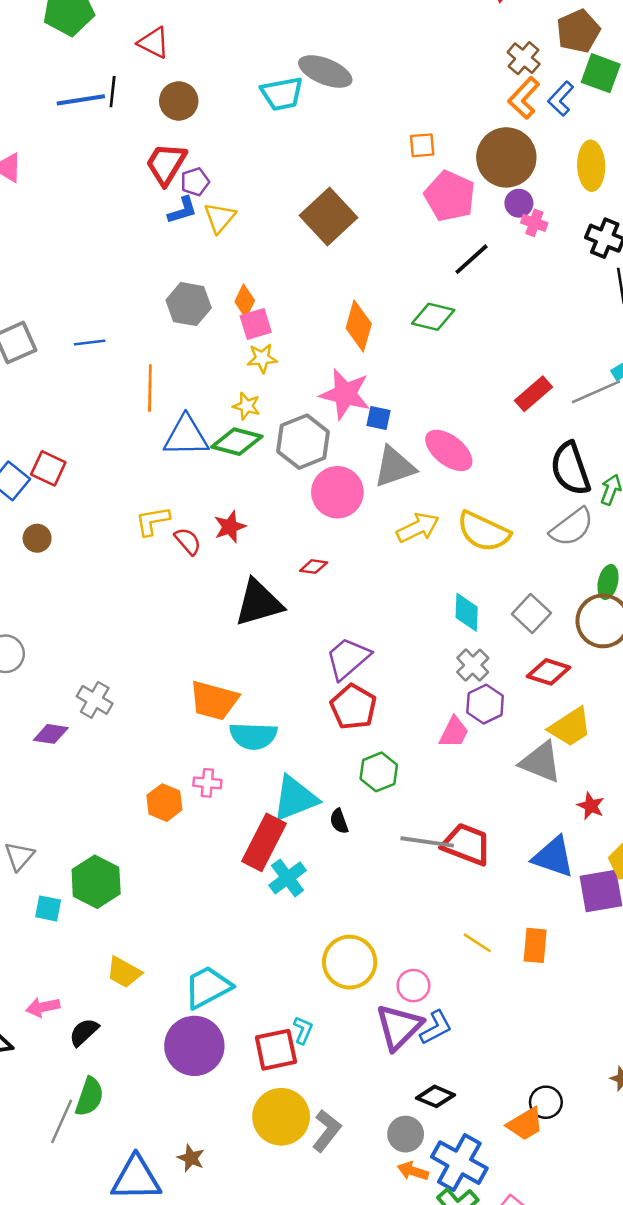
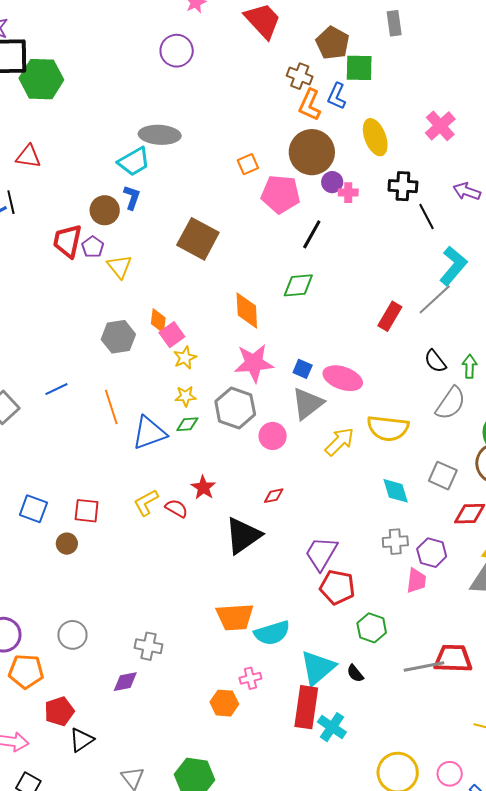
brown circle: (179, 101) -> (105, 210), moved
blue L-shape: (182, 210) -> (132, 197), moved, turned -35
blue square: (378, 418) -> (303, 369), moved, turned 30
green diamond: (237, 442) -> (187, 424), size x0.6
red square: (48, 468) -> (87, 511), moved
black semicircle: (570, 469) -> (435, 361), size x0.6
pink circle: (337, 492) -> (273, 436), size x0.7
gray cross: (473, 665) -> (395, 542), moved, turned -30

